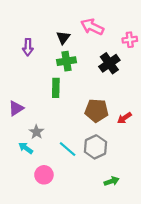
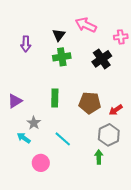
green rectangle: (56, 88) -> (55, 98), moved
gray hexagon: (95, 147) -> (109, 135), moved
green arrow: (112, 181) -> (99, 157), moved, turned -72

